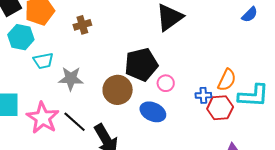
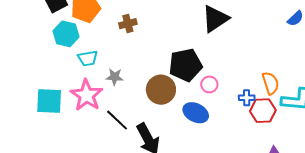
gray star: (71, 79) -> (115, 77), size x0.7
orange semicircle: (227, 80) -> (271, 83), turned -45
pink star: (43, 118) -> (87, 95), moved

